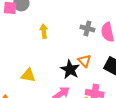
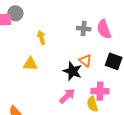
yellow triangle: (28, 75) -> (30, 64), moved

